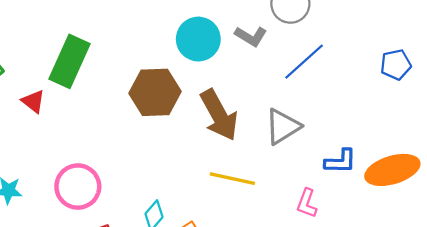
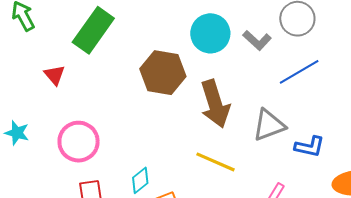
red triangle: (33, 101) -> (55, 75), moved
blue L-shape: (340, 161) -> (310, 147), moved

